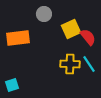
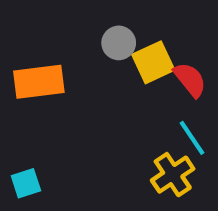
gray circle: (44, 14) -> (119, 43), moved
yellow cross: (70, 64) -> (173, 175), moved, turned -36

